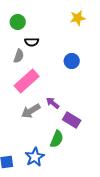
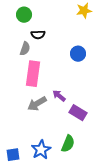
pink rectangle: (27, 81) -> (33, 74), turned -40
green semicircle: (57, 139) -> (68, 144), moved

